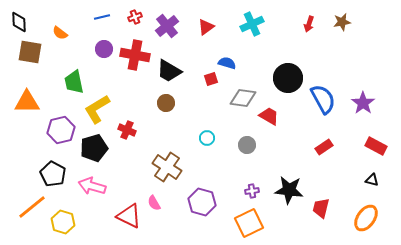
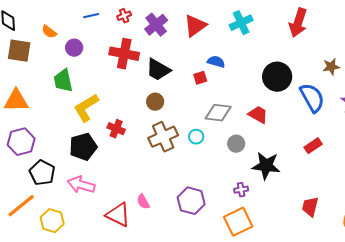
brown star: (342, 22) -> (331, 67), moved
red arrow: (309, 24) -> (298, 23), size x1.8
red triangle: (206, 27) -> (195, 26), size x1.4
purple circle: (104, 49) -> (74, 48), moved
gray diamond: (243, 98) -> (218, 113), moved
purple hexagon: (61, 130) -> (21, 142), moved
brown cross: (167, 167) -> (163, 137), moved, turned 32
black star: (289, 190) -> (266, 166), moved

